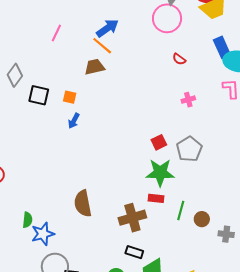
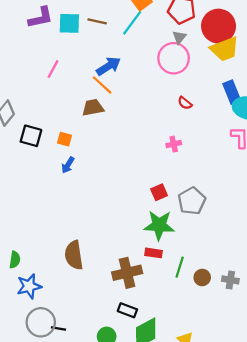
pink cross: (188, 100) -> (174, 144), moved
green semicircle: (27, 220) -> (15, 260), moved
gray cross: (226, 234) -> (230, 280), moved

